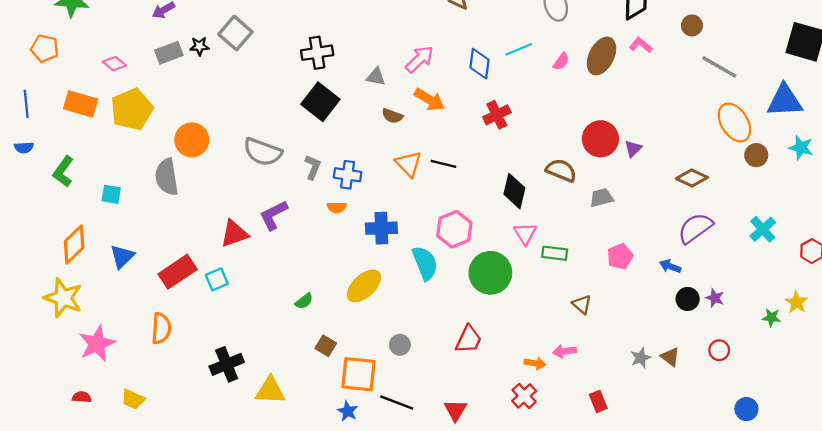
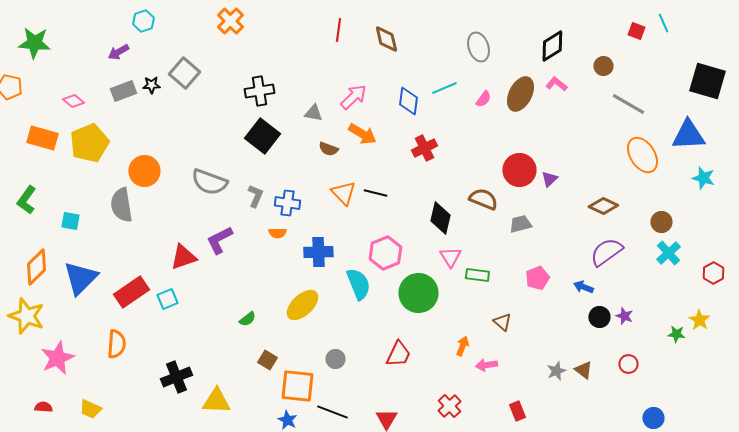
brown circle: (756, 155) -> (661, 222), moved
blue triangle: (122, 256) -> (80, 278), size x1.5
orange arrow: (535, 363) -> (462, 346), moved, turned -78

